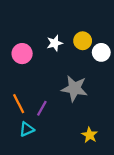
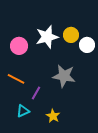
white star: (55, 43) -> (47, 37), size x1.6
orange line: (19, 104) -> (16, 79), moved, turned -36
yellow star: (90, 135) -> (53, 116), moved

